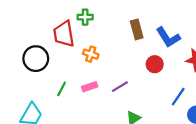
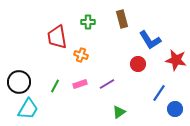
green cross: (85, 17) -> (88, 22), moved
brown rectangle: (137, 29) -> (122, 19), moved
black circle: (36, 59) -> (19, 82), moved

